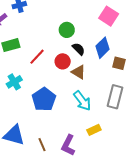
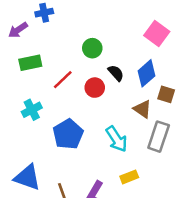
green circle: (67, 30) -> (92, 48), moved
brown triangle: (79, 72) -> (142, 109), moved

